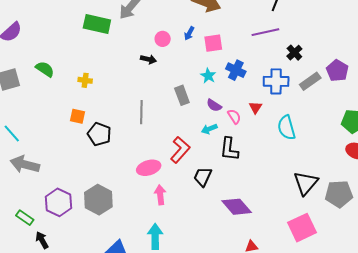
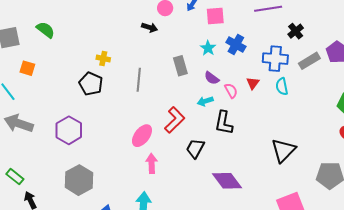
yellow cross: (85, 80) -> (103, 58), moved
orange square: (77, 116) -> (27, 68), moved
cyan semicircle: (286, 128) -> (282, 86), moved, size x0.7
black pentagon: (99, 134) -> (91, 84), moved
pink ellipse: (149, 168) -> (142, 136), turned -40
black triangle: (306, 183) -> (283, 150), moved
gray hexagon: (98, 200) -> (79, 180), moved
purple hexagon: (58, 202) -> (69, 130), moved

